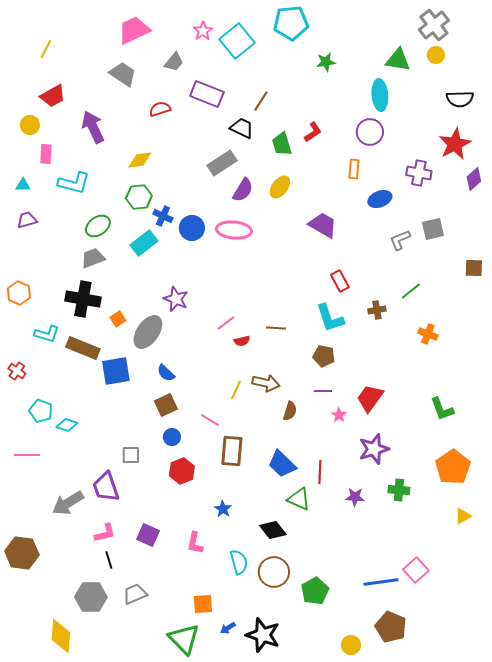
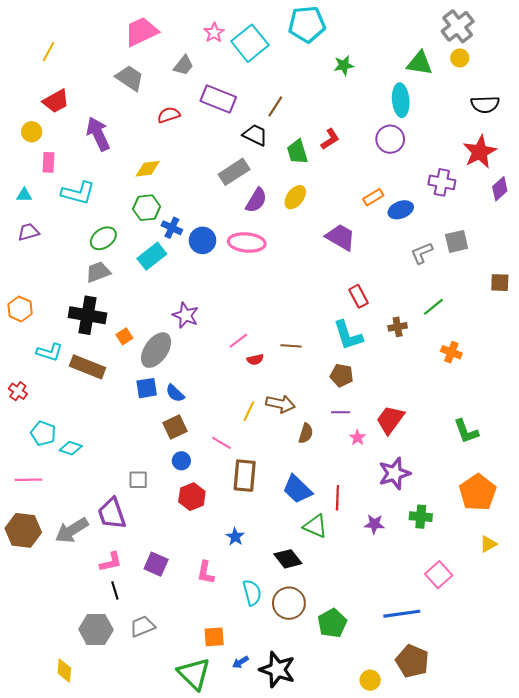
orange rectangle: (354, 169) -> (373, 197), moved, turned 54
blue square: (116, 371) -> (147, 388), moved, size x0.7
brown hexagon: (22, 553) -> (23, 530), moved
pink square: (416, 570) -> (439, 575), moved
yellow diamond: (61, 636) -> (64, 671), size x0.7

